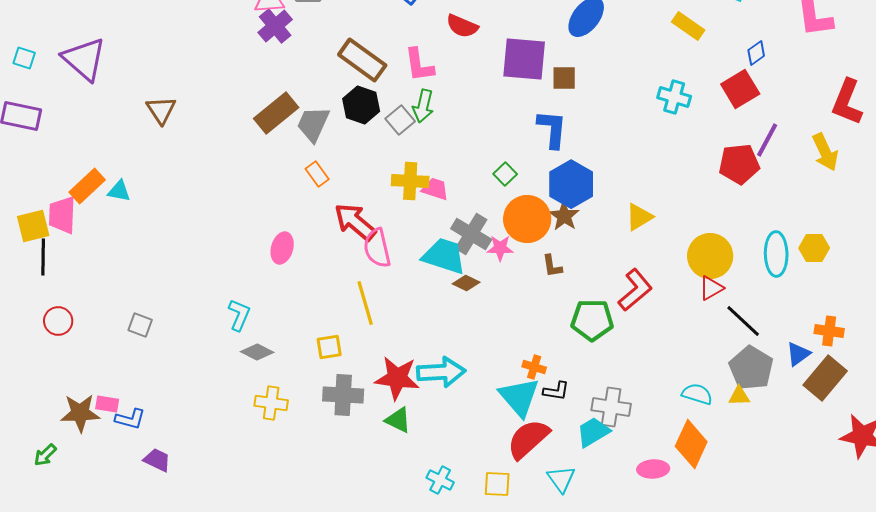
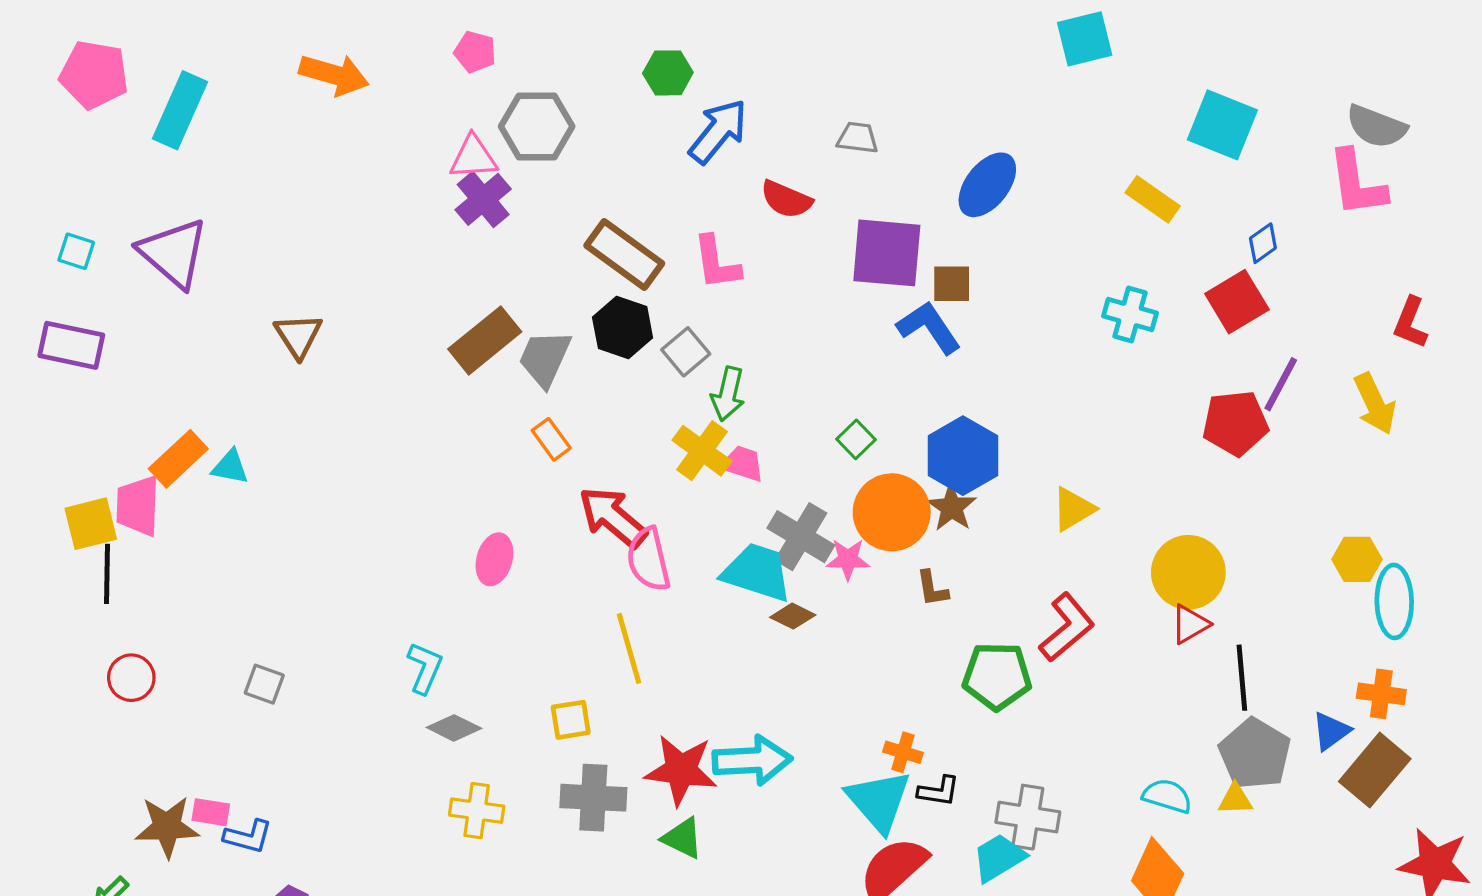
red L-shape: (847, 102) -> (1410, 323), size x0.7
green arrow: (423, 106) -> (728, 394), moved
blue L-shape: (552, 129) -> (929, 327), moved, turned -39
yellow cross: (410, 181) -> (702, 451), turned 33
cyan ellipse: (776, 254) -> (1394, 601), moved
black line: (743, 321) -> (1242, 678), turned 42

